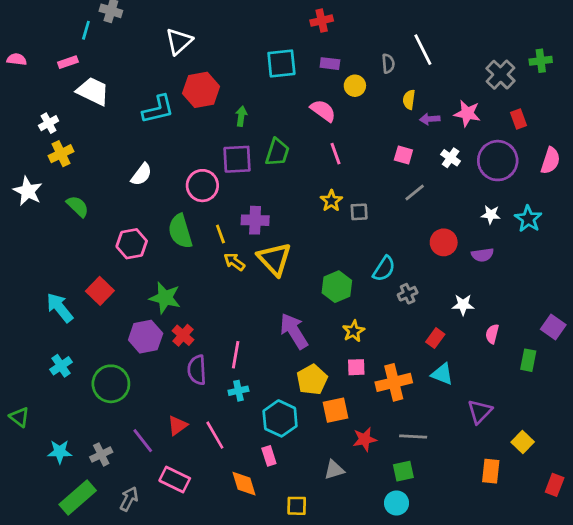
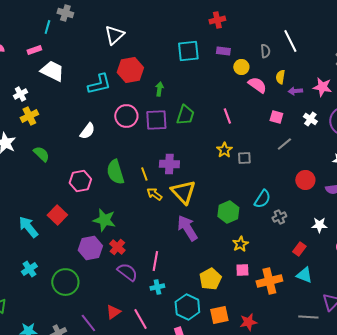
pink semicircle: (323, 111) -> (257, 85), moved
pink circle: (202, 186) -> (126, 116), moved
purple arrow: (294, 331) -> (187, 228), moved
purple semicircle: (197, 370) -> (127, 272), turned 130
orange square: (336, 410) -> (219, 315), moved
gray line: (413, 436) -> (308, 317), moved

